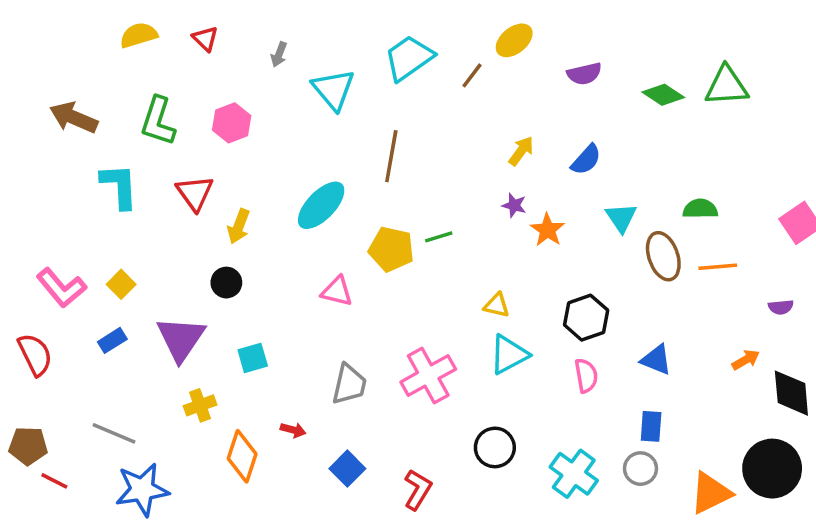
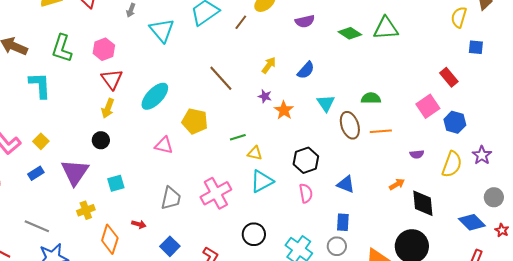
brown line: (391, 156) -> (221, 78), moved, turned -52
red triangle: (195, 193) -> (112, 79), moved
green line: (439, 237) -> (238, 137), moved

